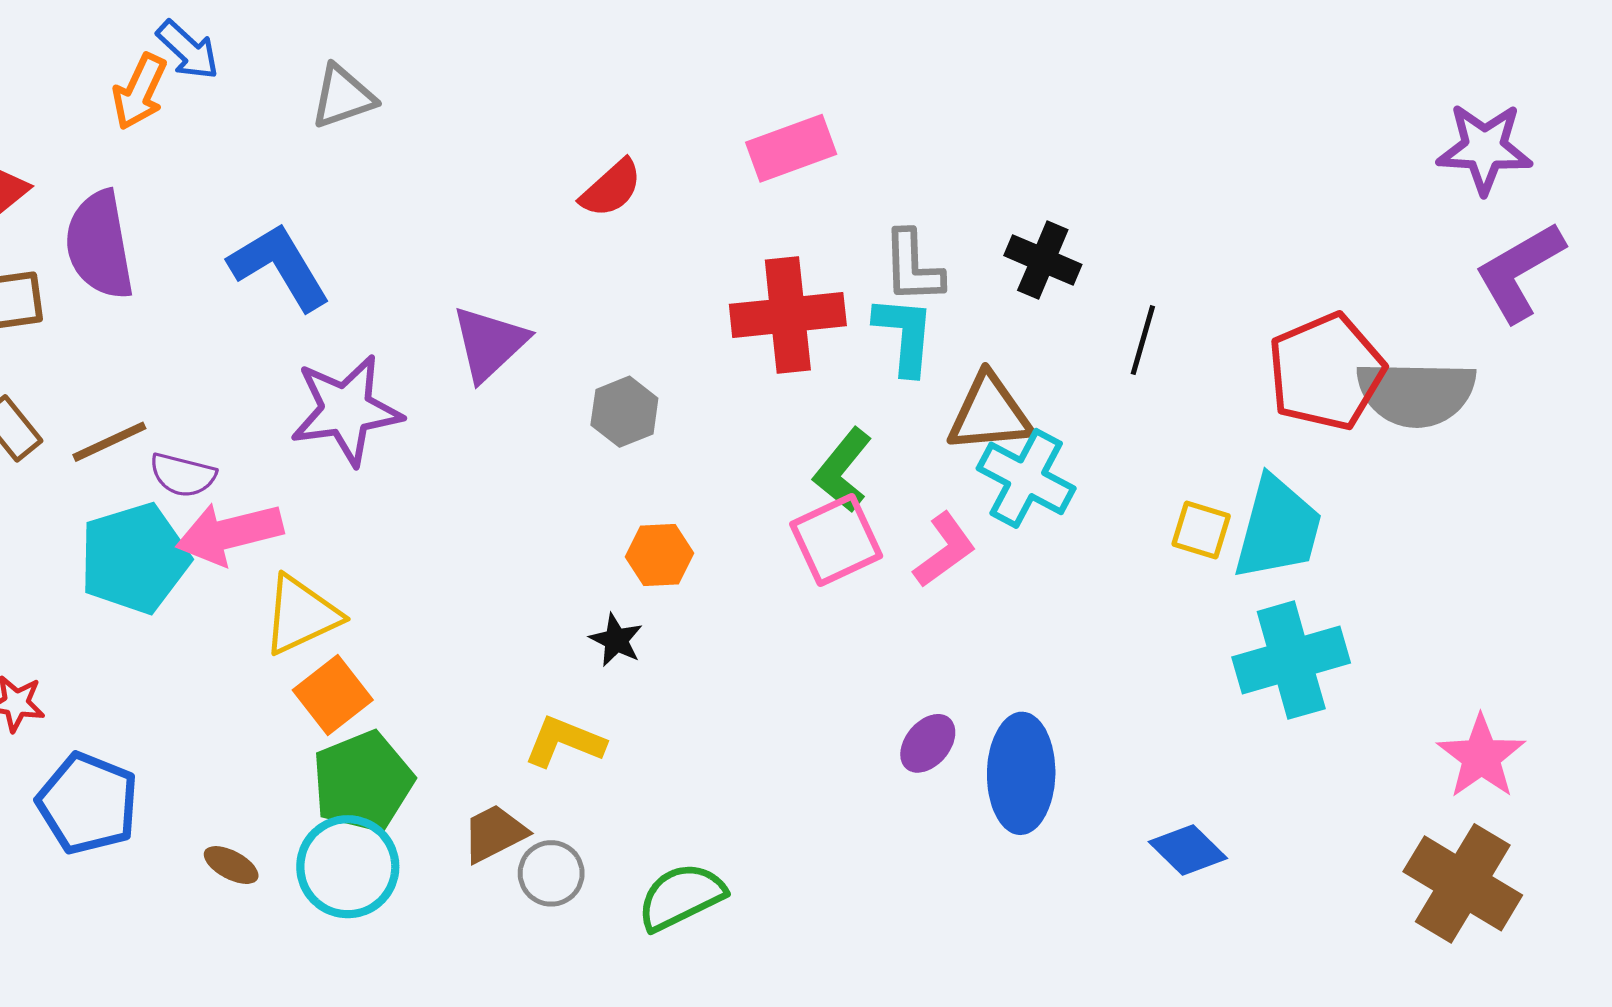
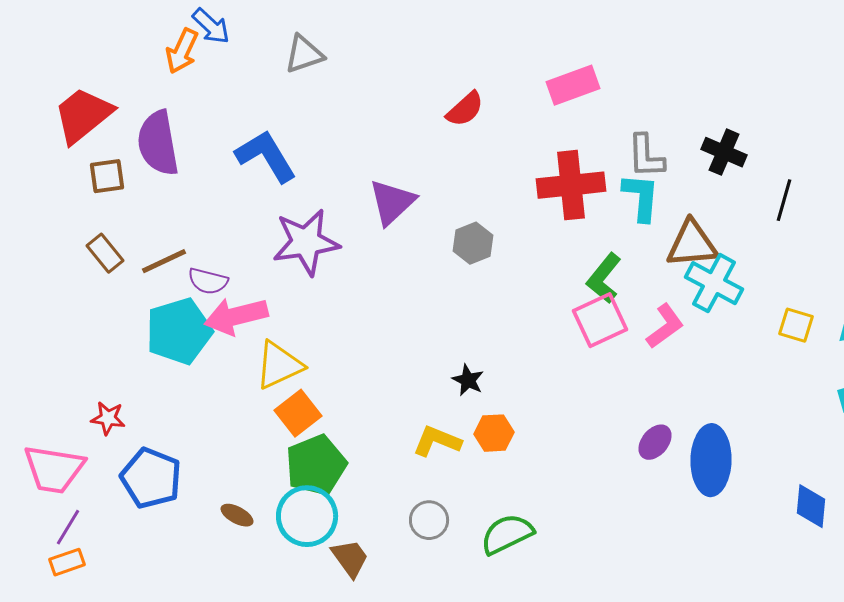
yellow square: (1201, 530) -> (796, 325), moved
orange hexagon: (659, 555) -> (494, 433), moved
brown trapezoid: (494, 833) -> (350, 558), moved, turned 81
blue diamond: (1188, 850) -> (811, 506), turned 51

